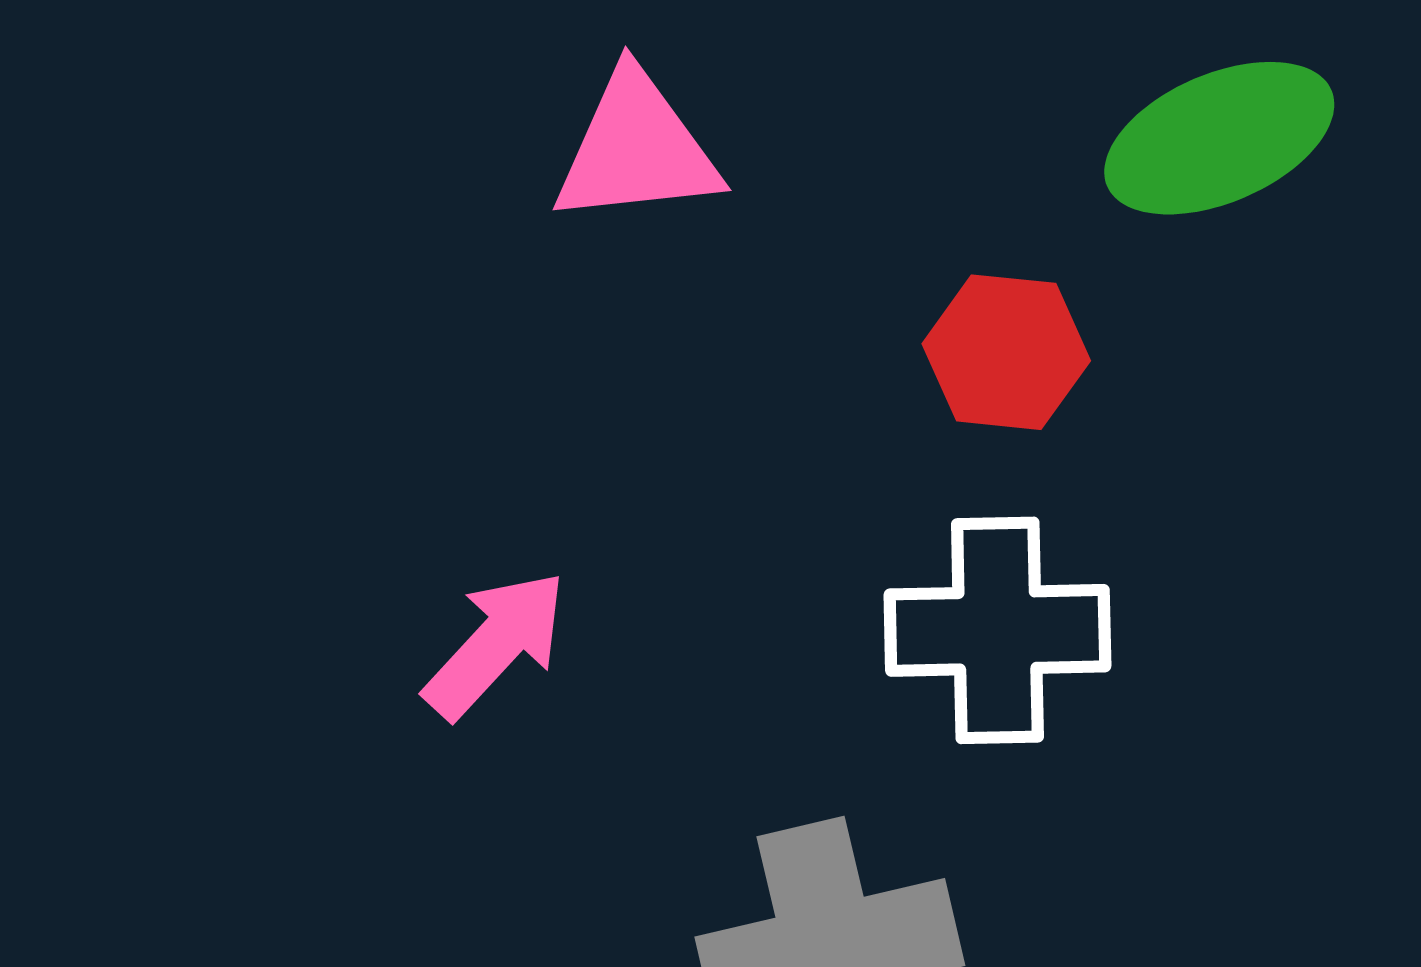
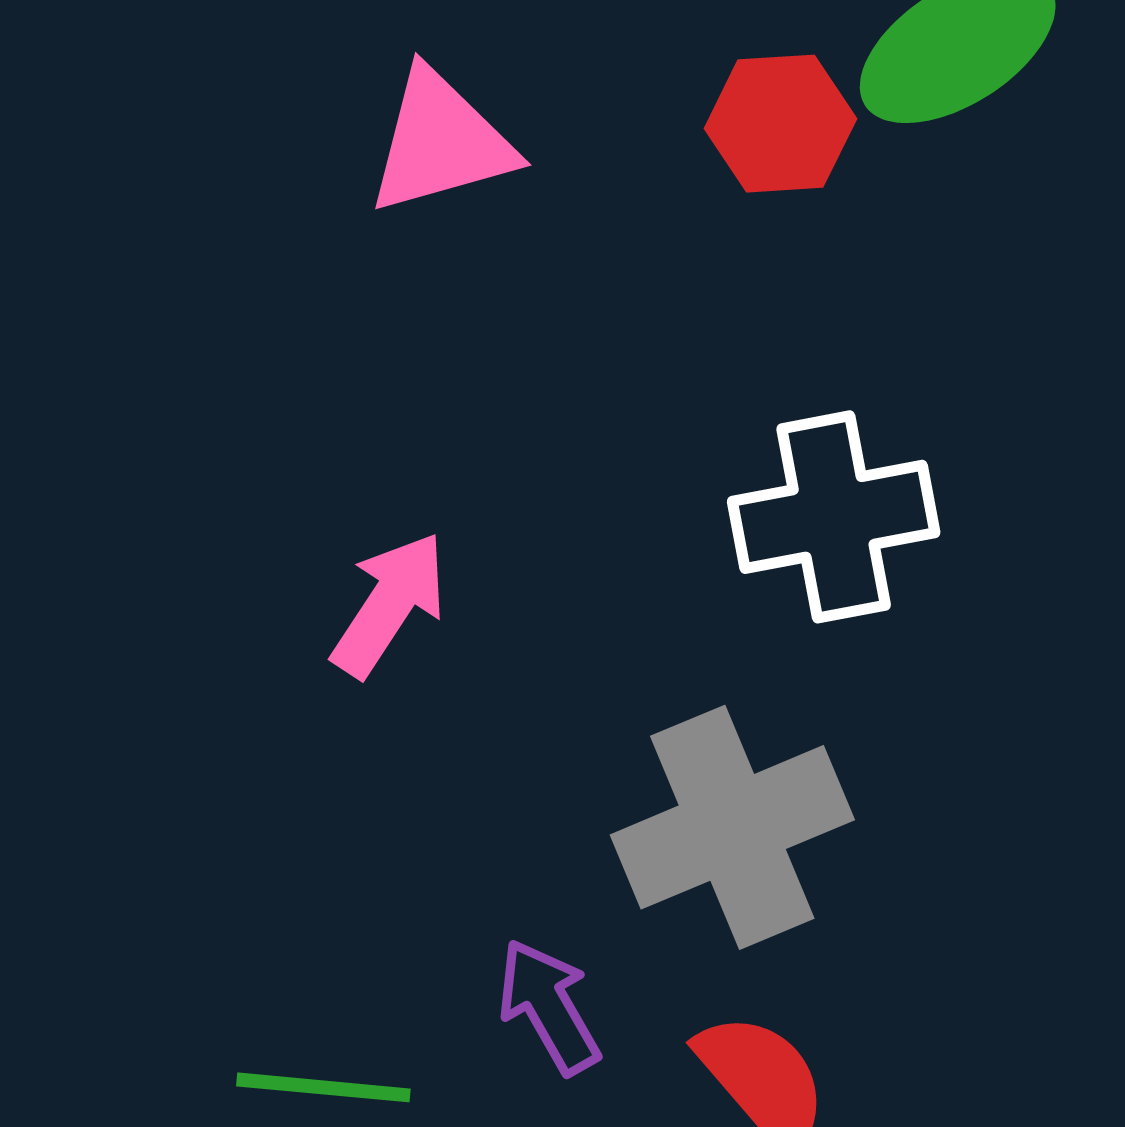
red hexagon: (1006, 352) -> (780, 124), moved

